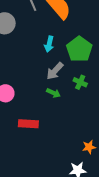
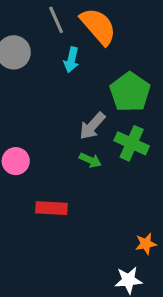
cyan arrow: (49, 44) -> (71, 60), moved
green cross: (80, 82) -> (132, 143), size x1.5

